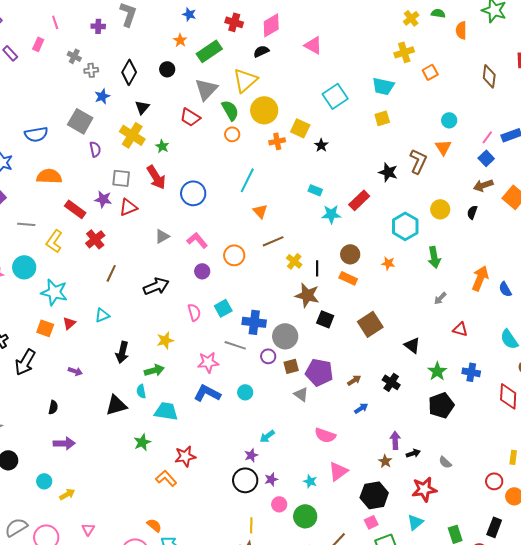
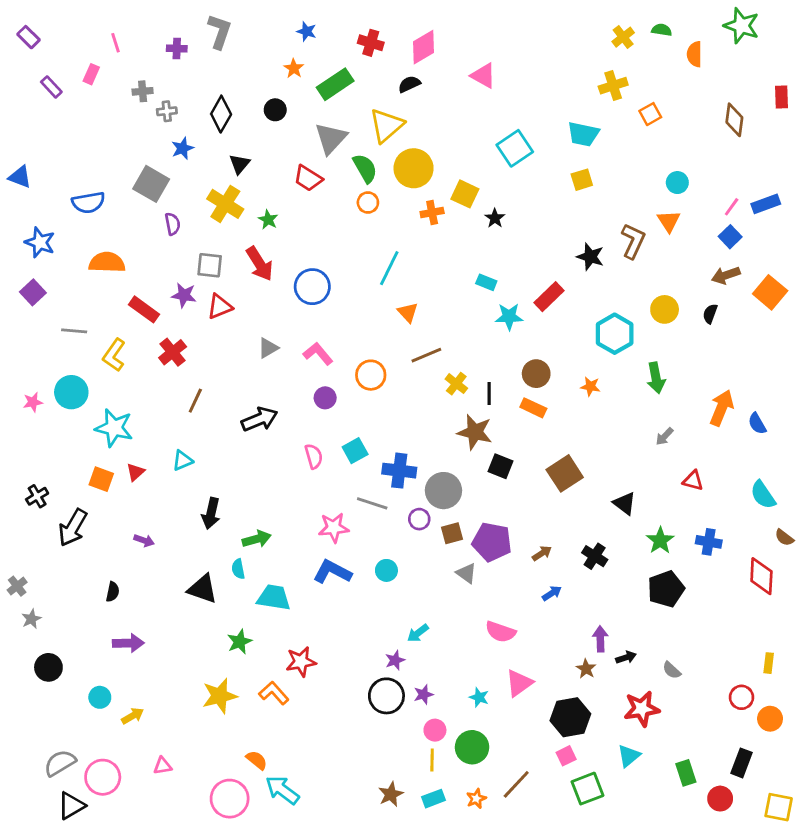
gray cross: (74, 56) -> (143, 91), turned -32
yellow star: (165, 340) -> (220, 696), moved, size x1.4
black triangle: (116, 405) -> (202, 589), turned 35
yellow line: (251, 525) -> (432, 760), moved
pink triangle: (88, 529) -> (163, 766), turned 48

